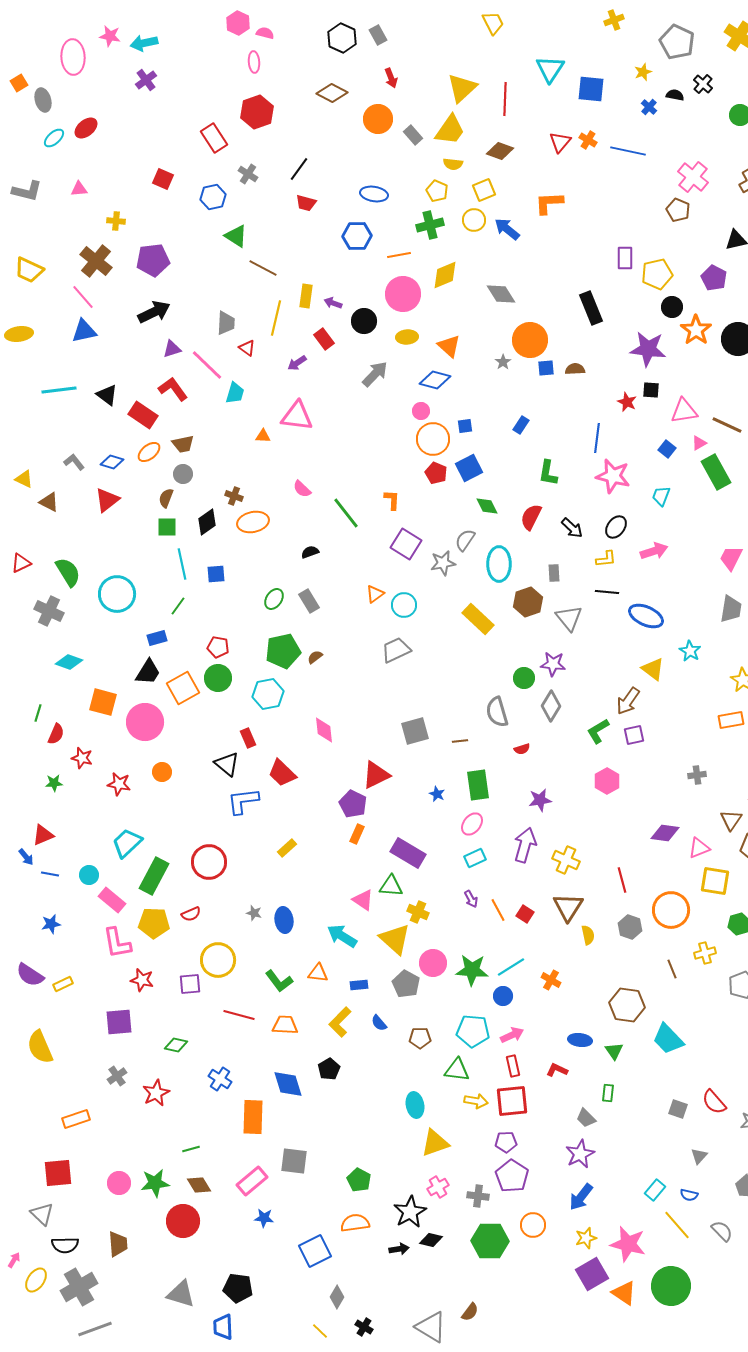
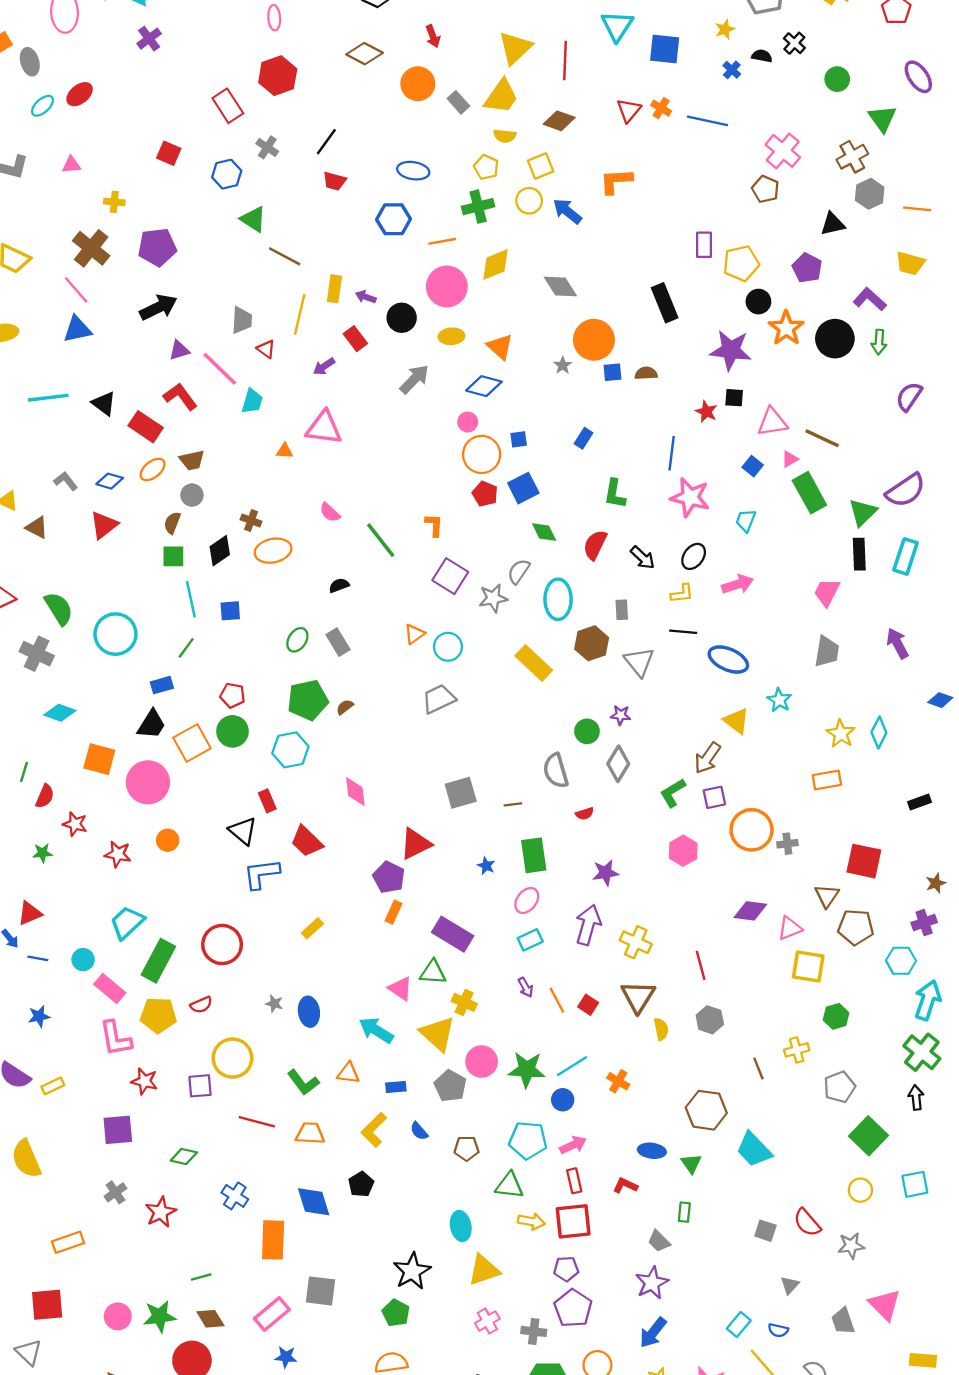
purple star: (553, 664) -> (621, 715), size x0.7
orange circle: (671, 910) -> (752, 830), moved
black star: (410, 1212) -> (412, 1271), moved

